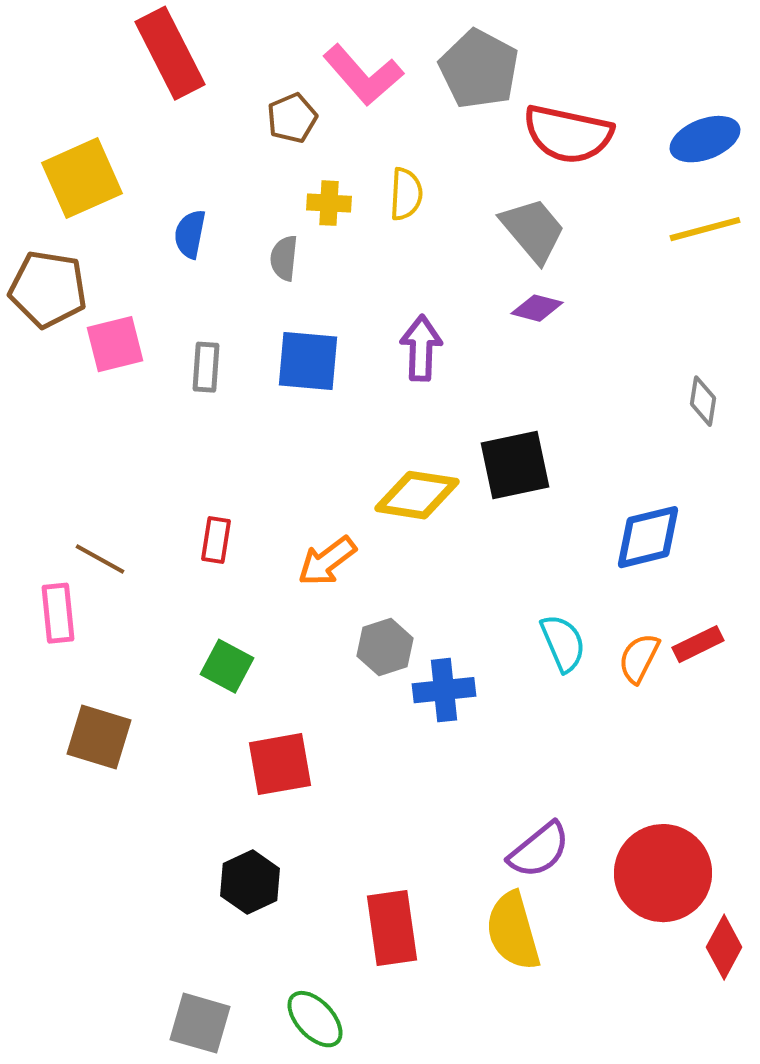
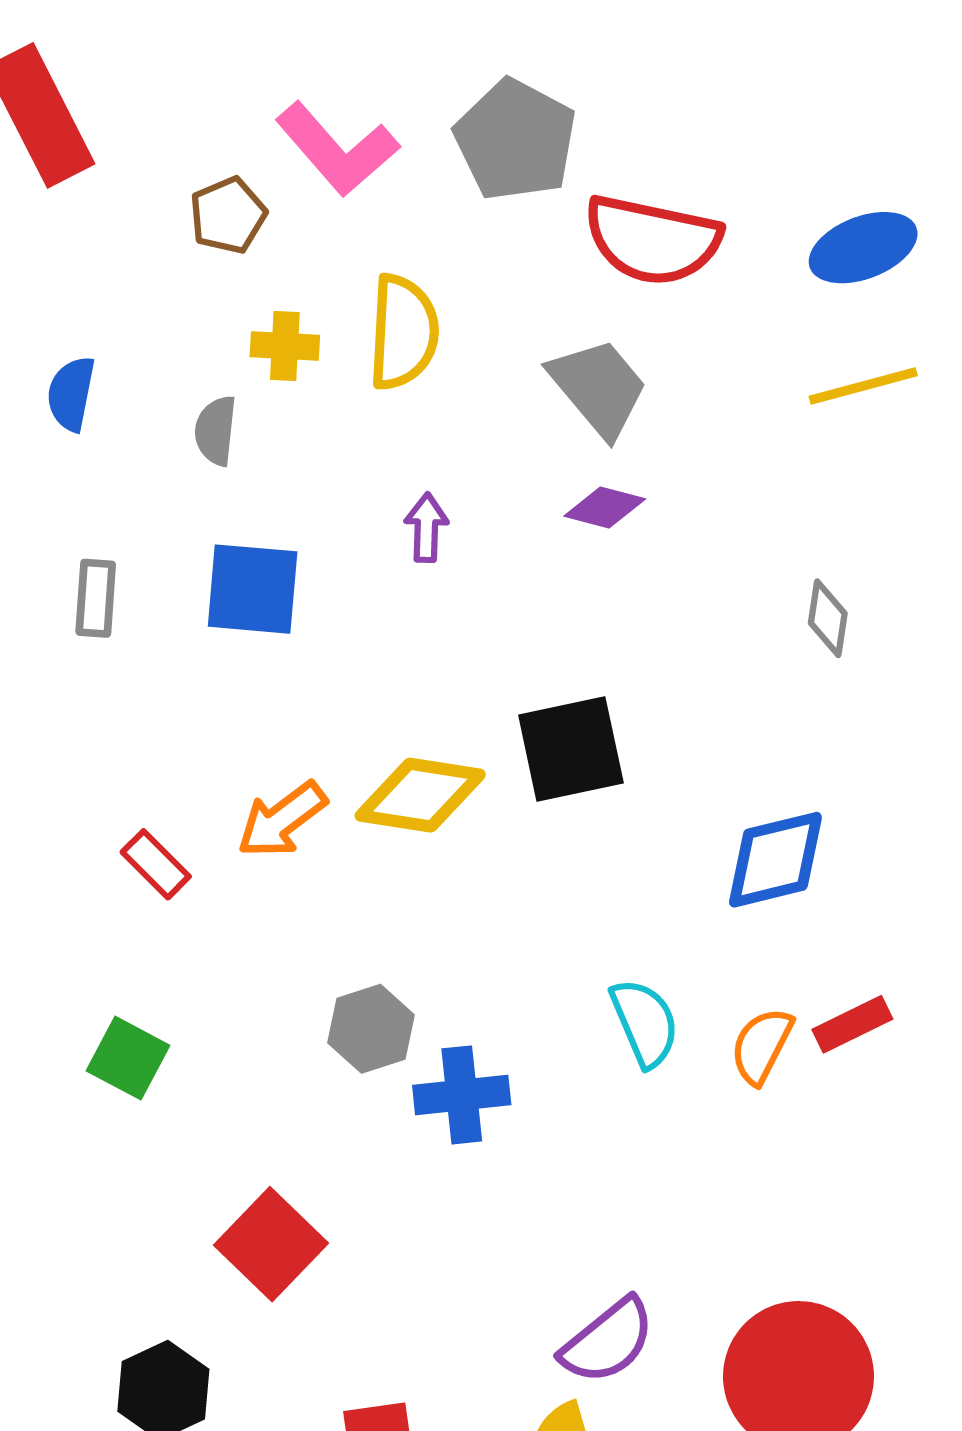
yellow semicircle: (406, 194) -> (403, 332), size x1.4
purple arrow: (421, 348) -> (426, 528), moved, size x0.7
gray diamond: (703, 401) -> (828, 618), moved
red rectangle: (216, 540) -> (156, 864), moved, turned -54
orange arrow: (327, 561) -> (282, 820), moved
red square: (280, 764) -> (271, 1244), moved, turned -36

